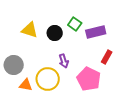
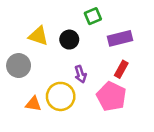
green square: (75, 24) -> (93, 16), moved, turned 32
red rectangle: (107, 57) -> (121, 69), moved
gray circle: (14, 65) -> (19, 66), moved

